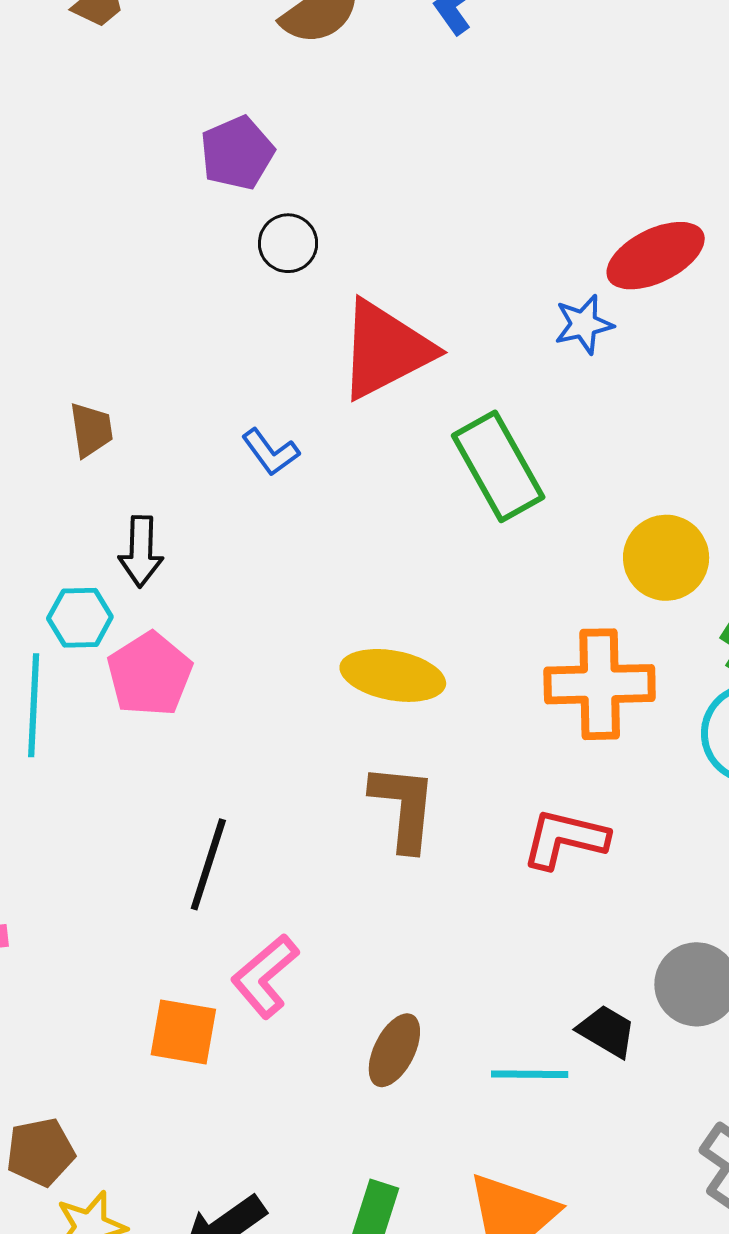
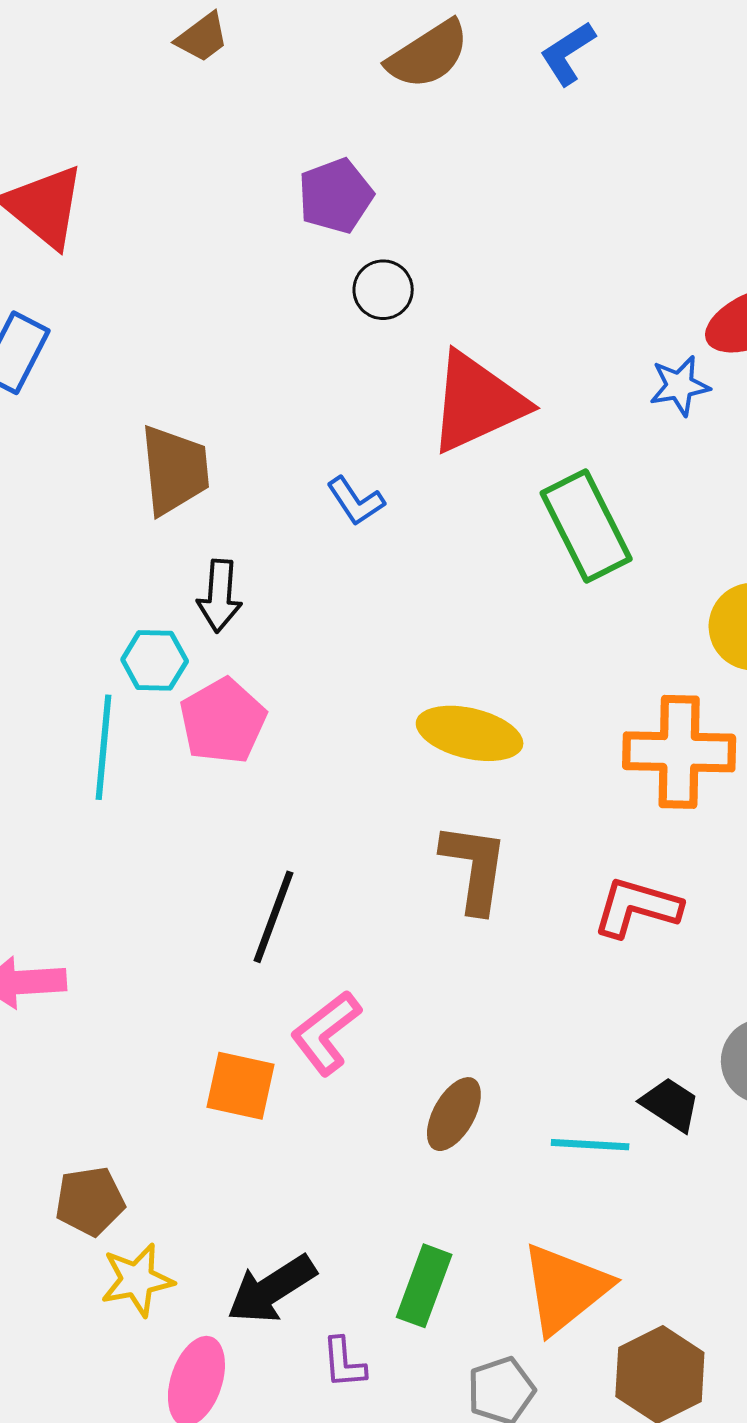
brown trapezoid: (91, 430) -> (175, 470), size x1.6

